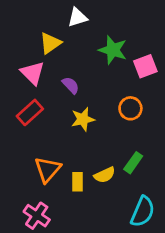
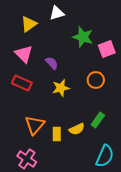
yellow triangle: (50, 43) -> (29, 24), moved
red rectangle: (30, 112) -> (22, 83), turned 66

